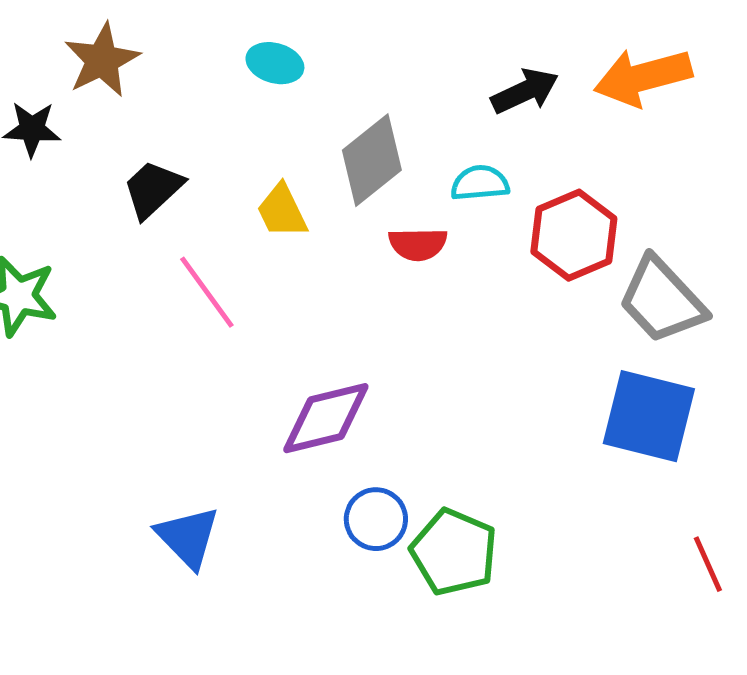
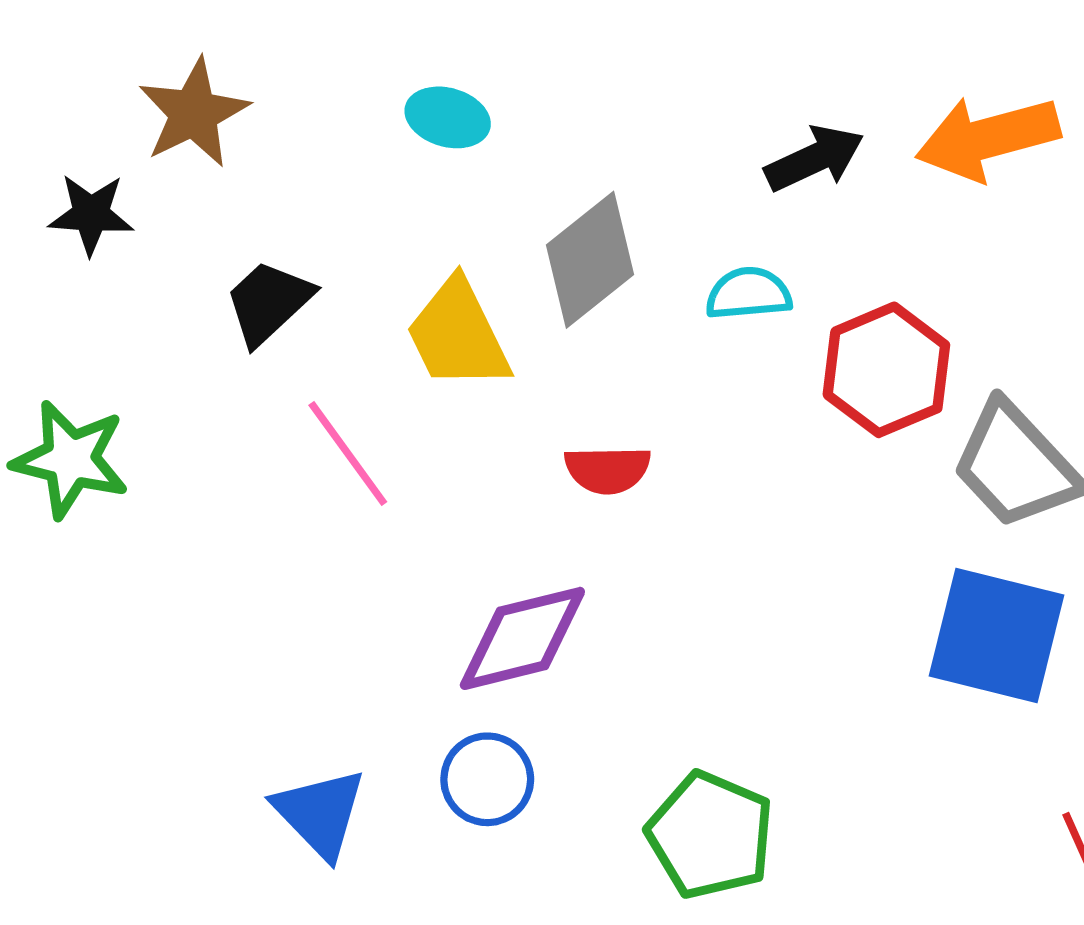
yellow trapezoid: (282, 211) -> (458, 335), size x1.4
red semicircle: (418, 244) -> (608, 470), moved
blue circle: (376, 519) -> (487, 779), moved

